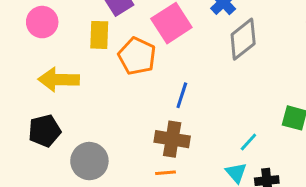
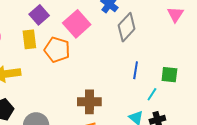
blue line: (182, 95) -> (136, 70), moved
cyan line: (248, 142) -> (152, 94), moved

